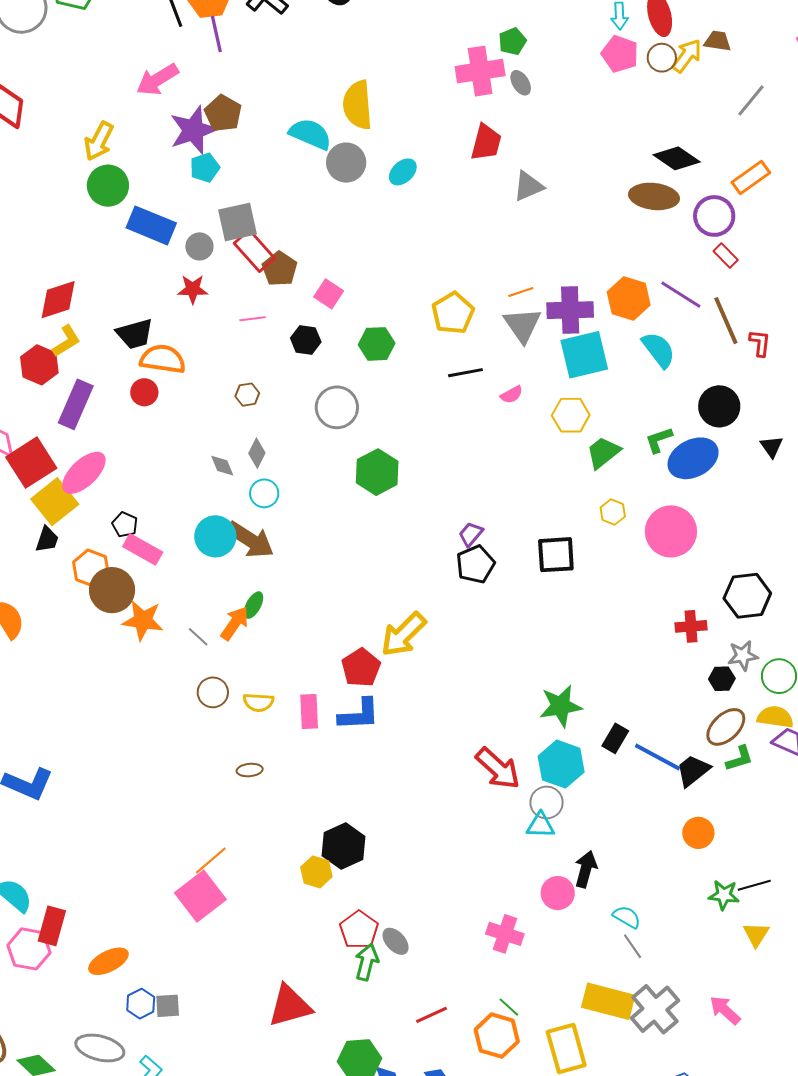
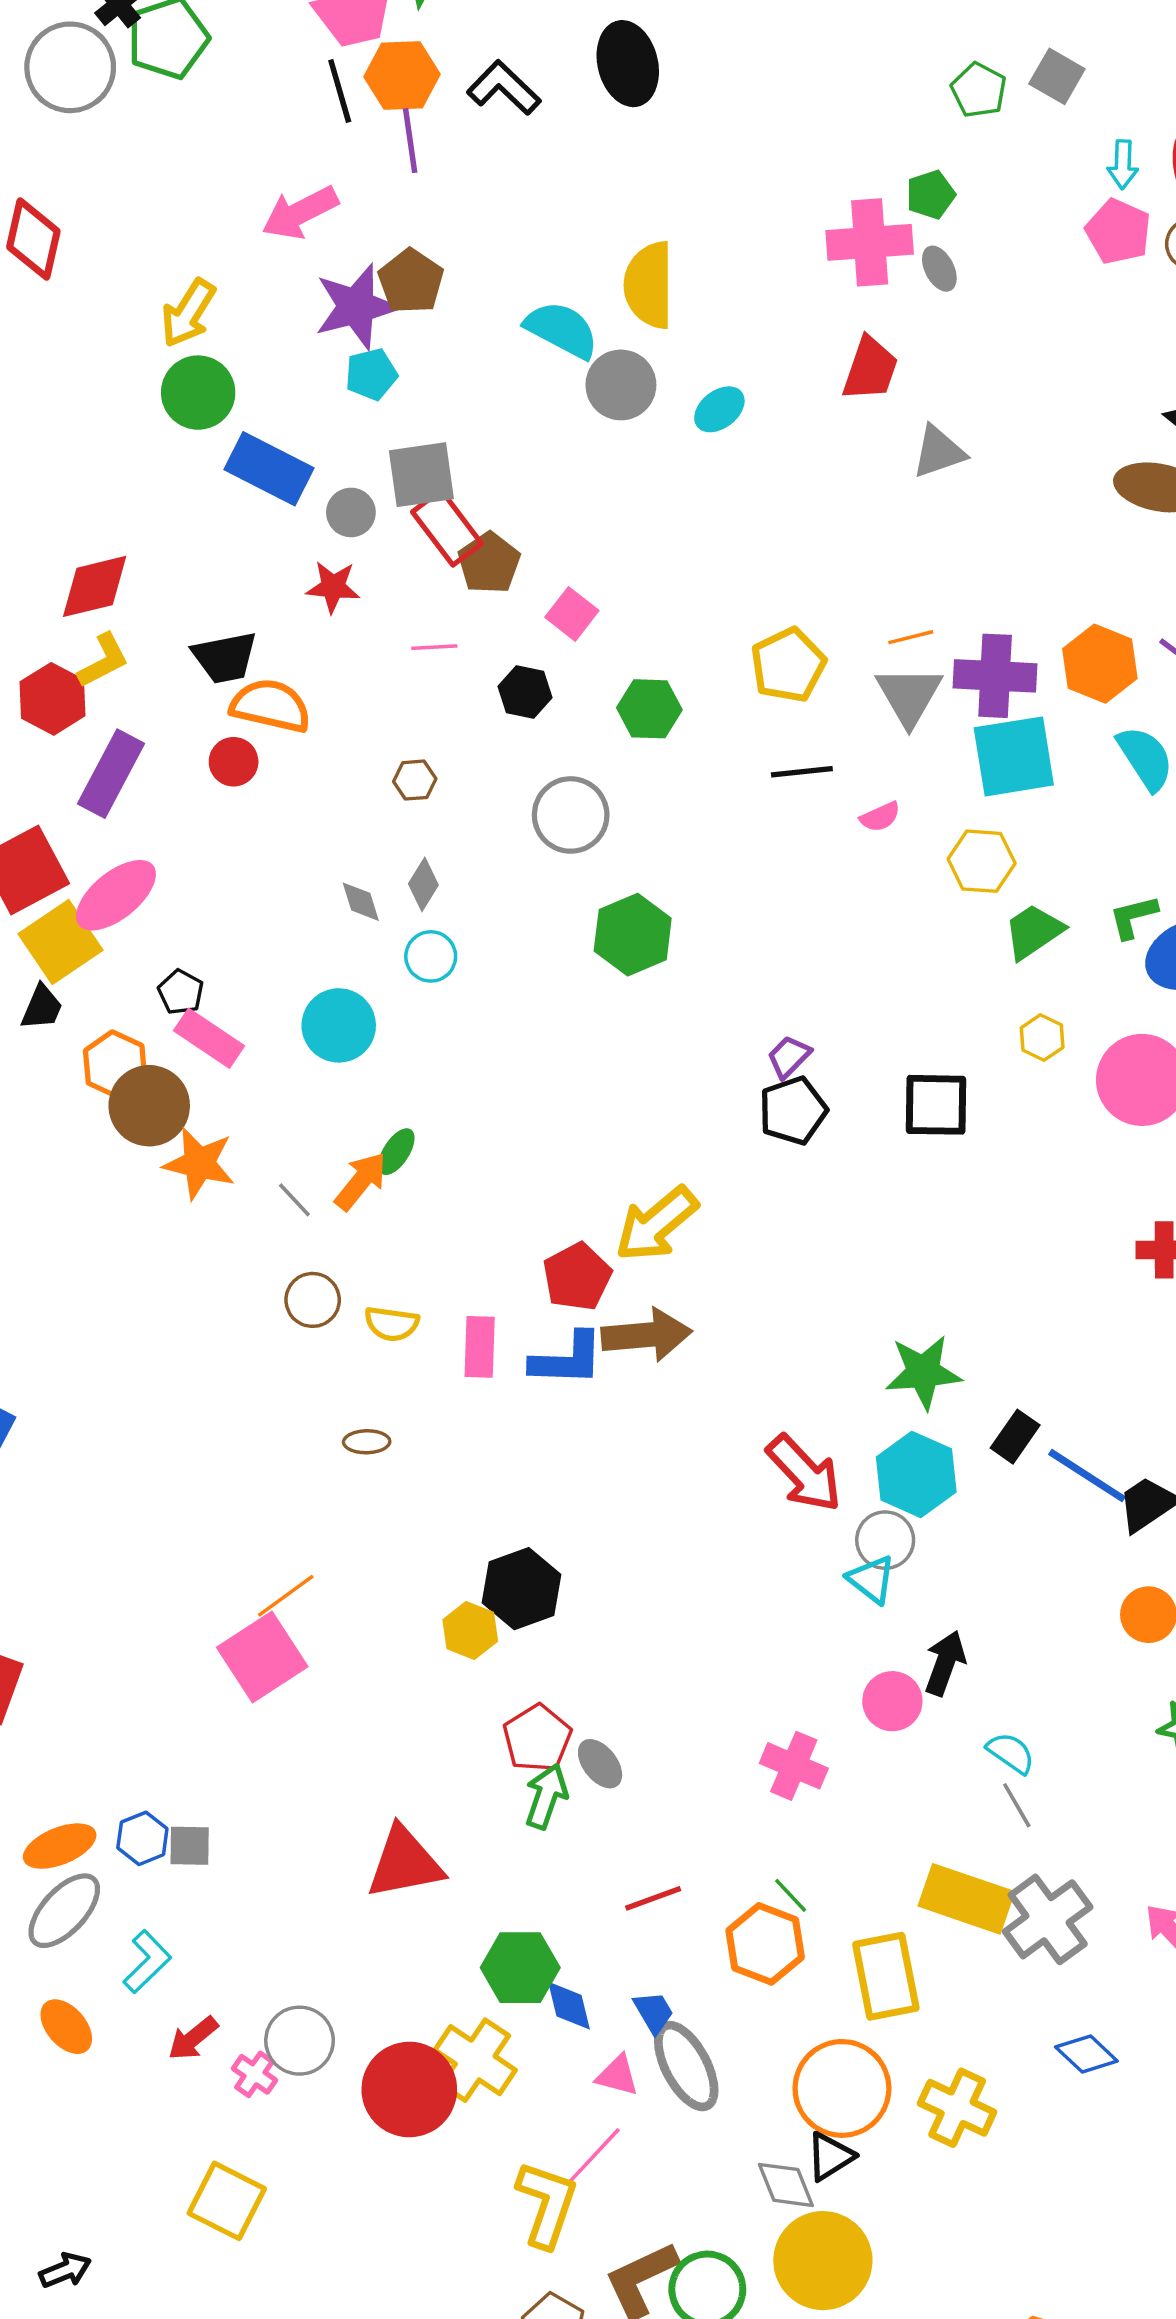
brown arrow: (250, 540) -> (647, 1335), moved, turned -42
cyan triangle: (541, 825) -> (872, 1579), turned 32
orange ellipse: (108, 961) -> (60, 1846), moved
gray ellipse: (100, 1048) -> (64, 1911), turned -66

